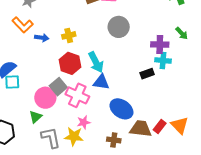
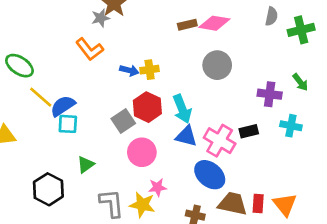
blue arrow: (42, 38) -> (129, 70), moved
cyan cross: (163, 60) -> (291, 126), moved
gray square: (58, 87) -> (123, 121), moved
pink cross: (77, 95) -> (220, 141), moved
pink circle: (45, 98) -> (142, 152), moved
green triangle: (36, 117) -> (86, 165), moved
red rectangle: (160, 126) -> (258, 203), turned -40

